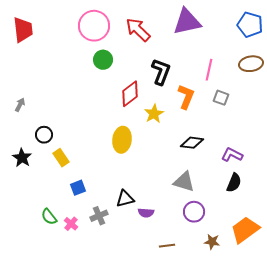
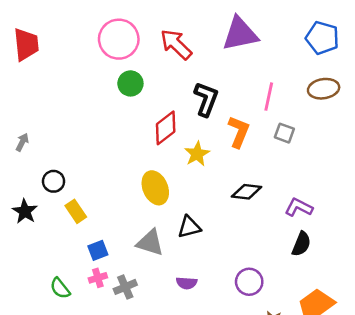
yellow ellipse: (122, 140) -> (155, 188), turned -30
gray triangle: (184, 182) -> (150, 243), moved
black triangle: (125, 199) -> (189, 227), moved
pink cross: (71, 224) -> (98, 278), moved, turned 32

